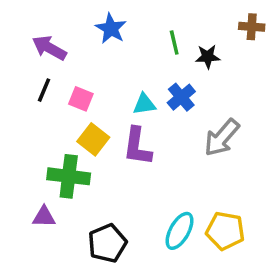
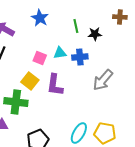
blue cross: (181, 97) -> (80, 57), turned 35
pink square: (81, 99) -> (40, 58), moved
cyan triangle: (144, 104) -> (60, 53), moved

